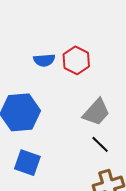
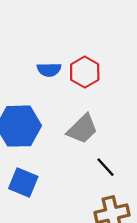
gray trapezoid: (96, 112) -> (82, 129), moved

